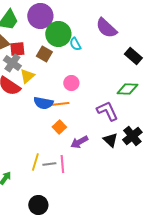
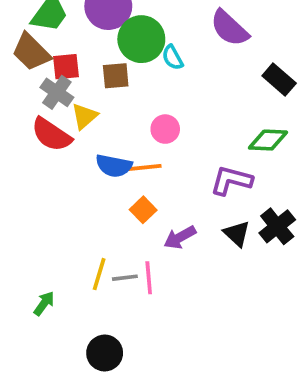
brown square: (44, 54) -> (116, 76), turned -35
purple L-shape: (107, 111) -> (231, 180), turned -50

